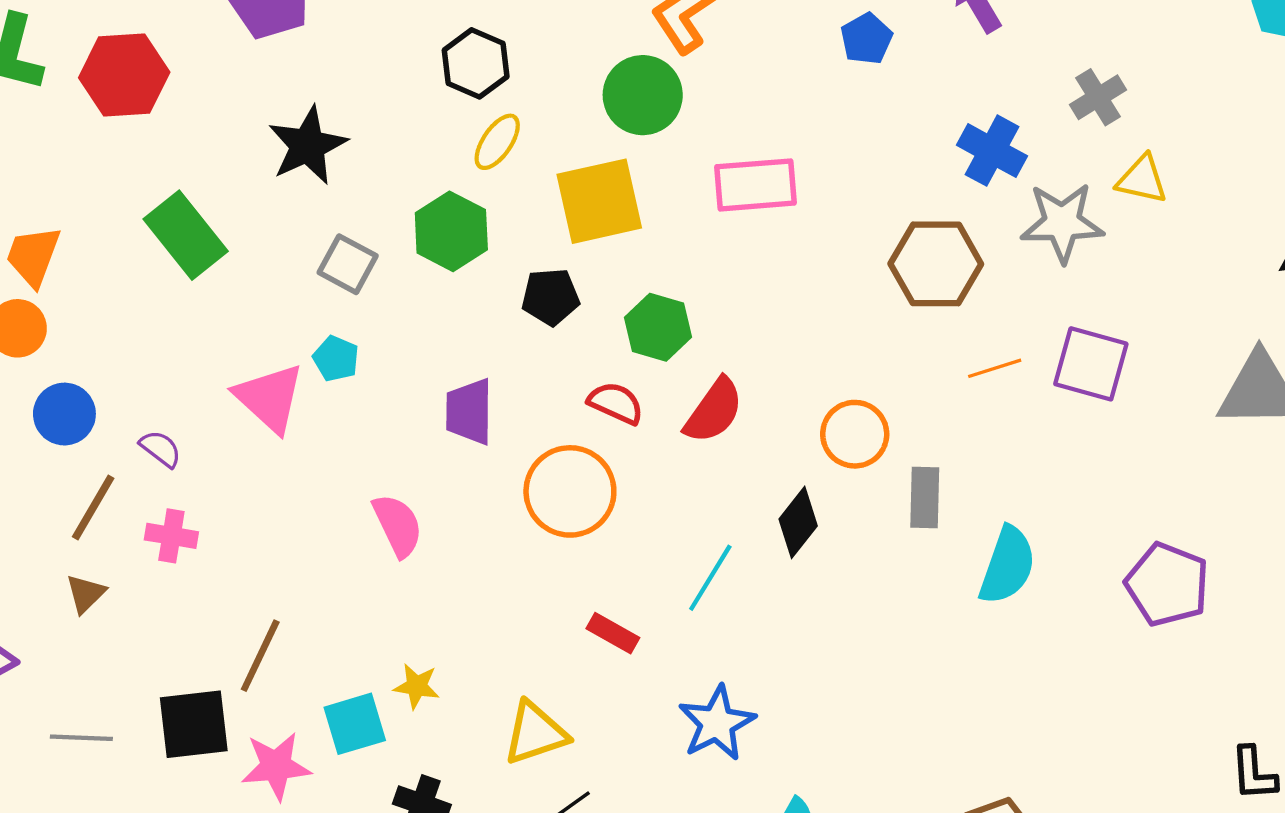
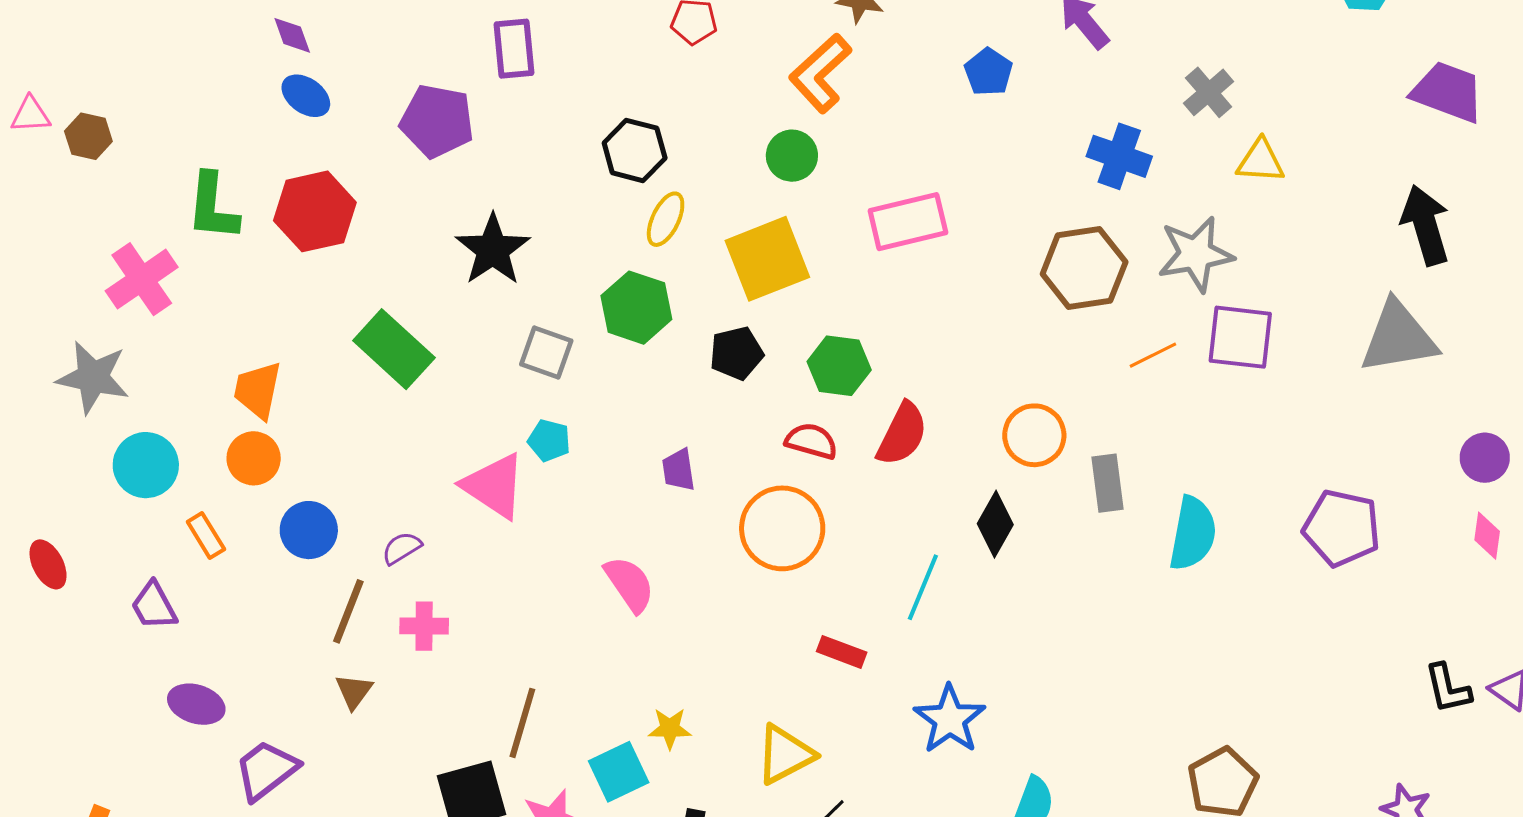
green circle: (643, 95) -> (792, 156), size x0.7
gray star: (1062, 223) -> (1196, 254), moved
purple trapezoid: (469, 412) -> (679, 470), size x0.7
purple semicircle: (161, 449) -> (402, 548), turned -60

